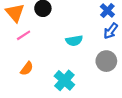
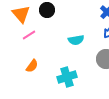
cyan cross: (64, 80) -> (67, 77), turned 30

